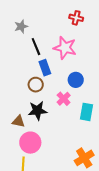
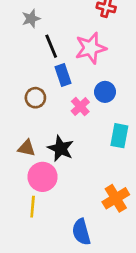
pink star: (65, 48) -> (91, 48), turned -30
brown circle: (36, 85) -> (35, 98), moved
pink cross: (64, 99) -> (80, 107), moved
black star: (38, 111) -> (61, 148), moved, turned 30

